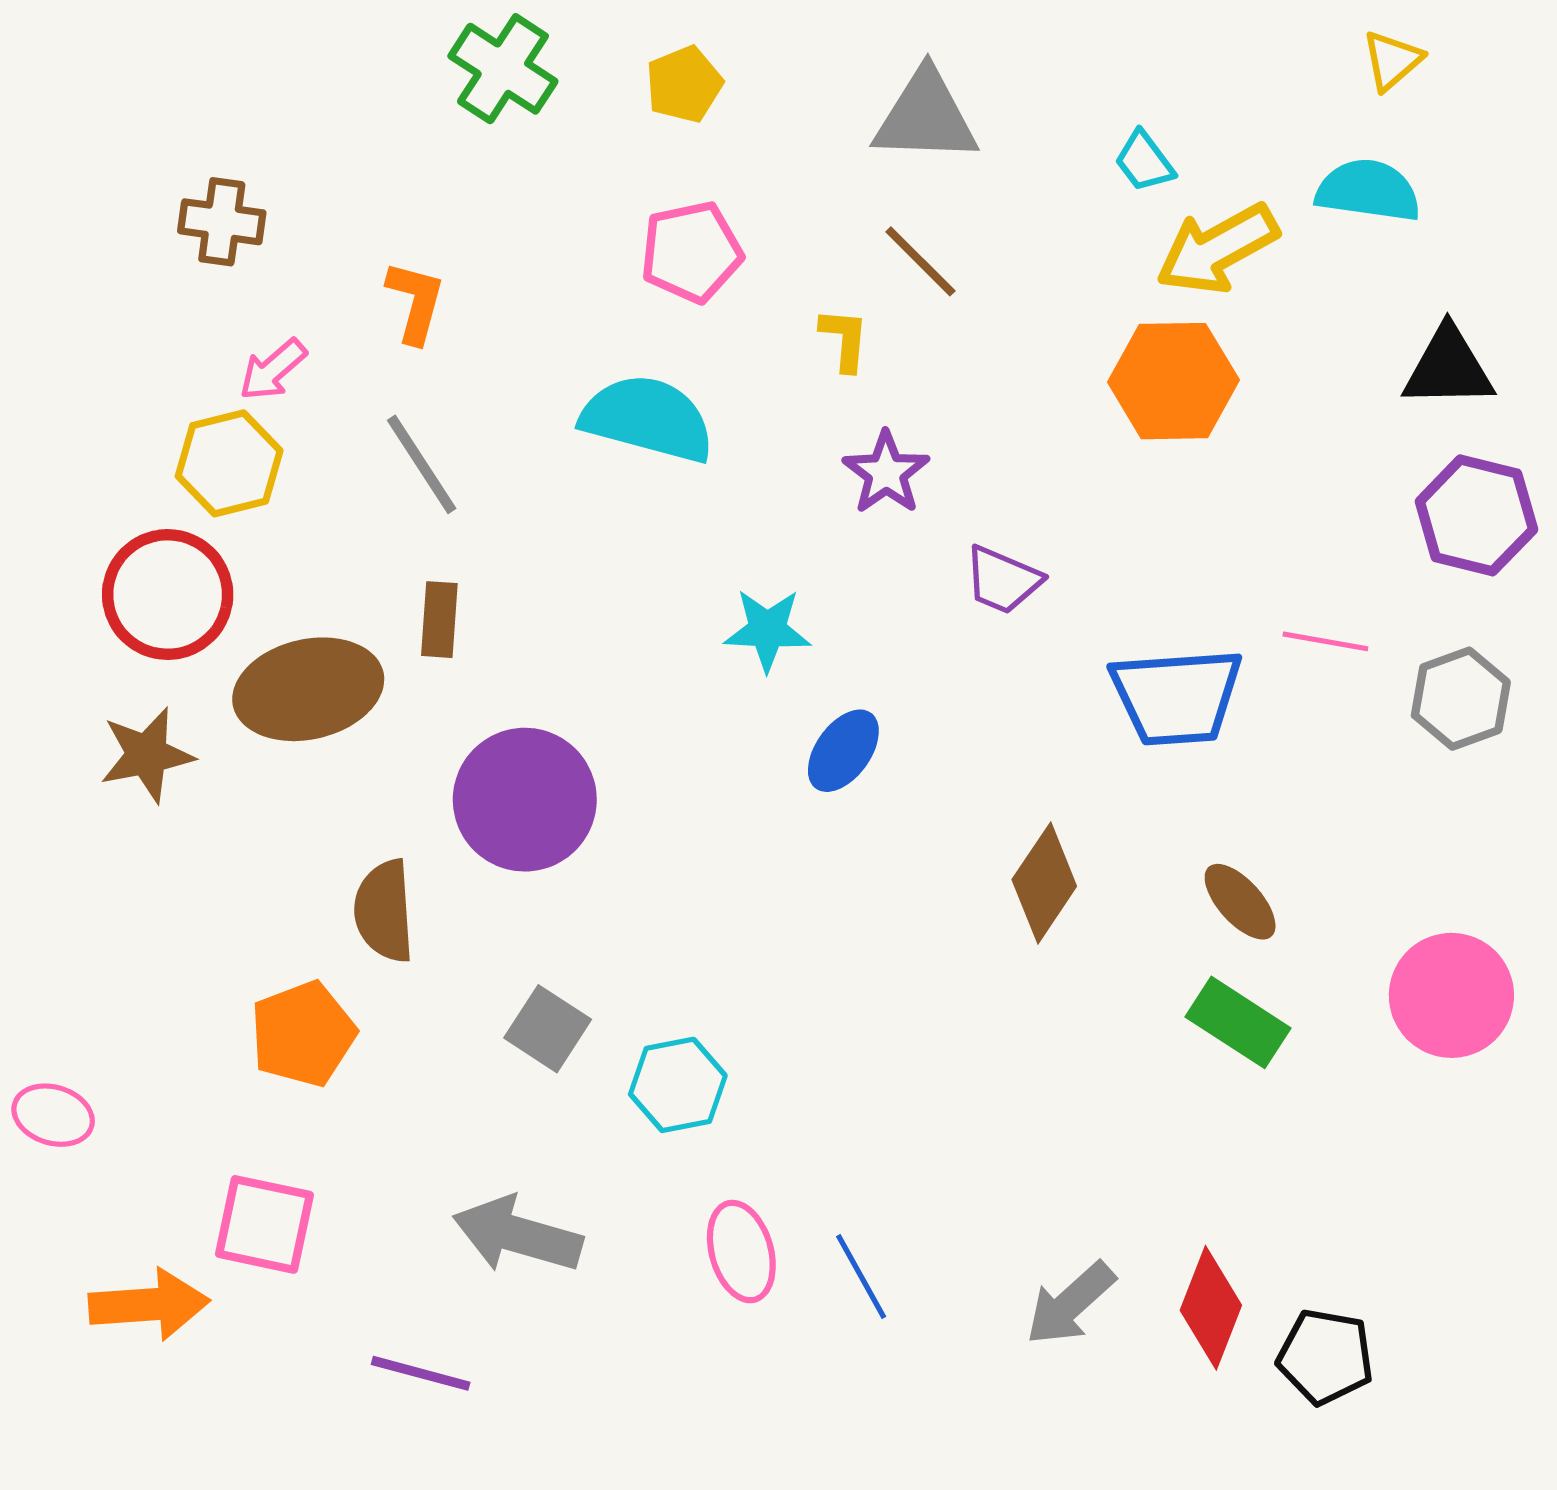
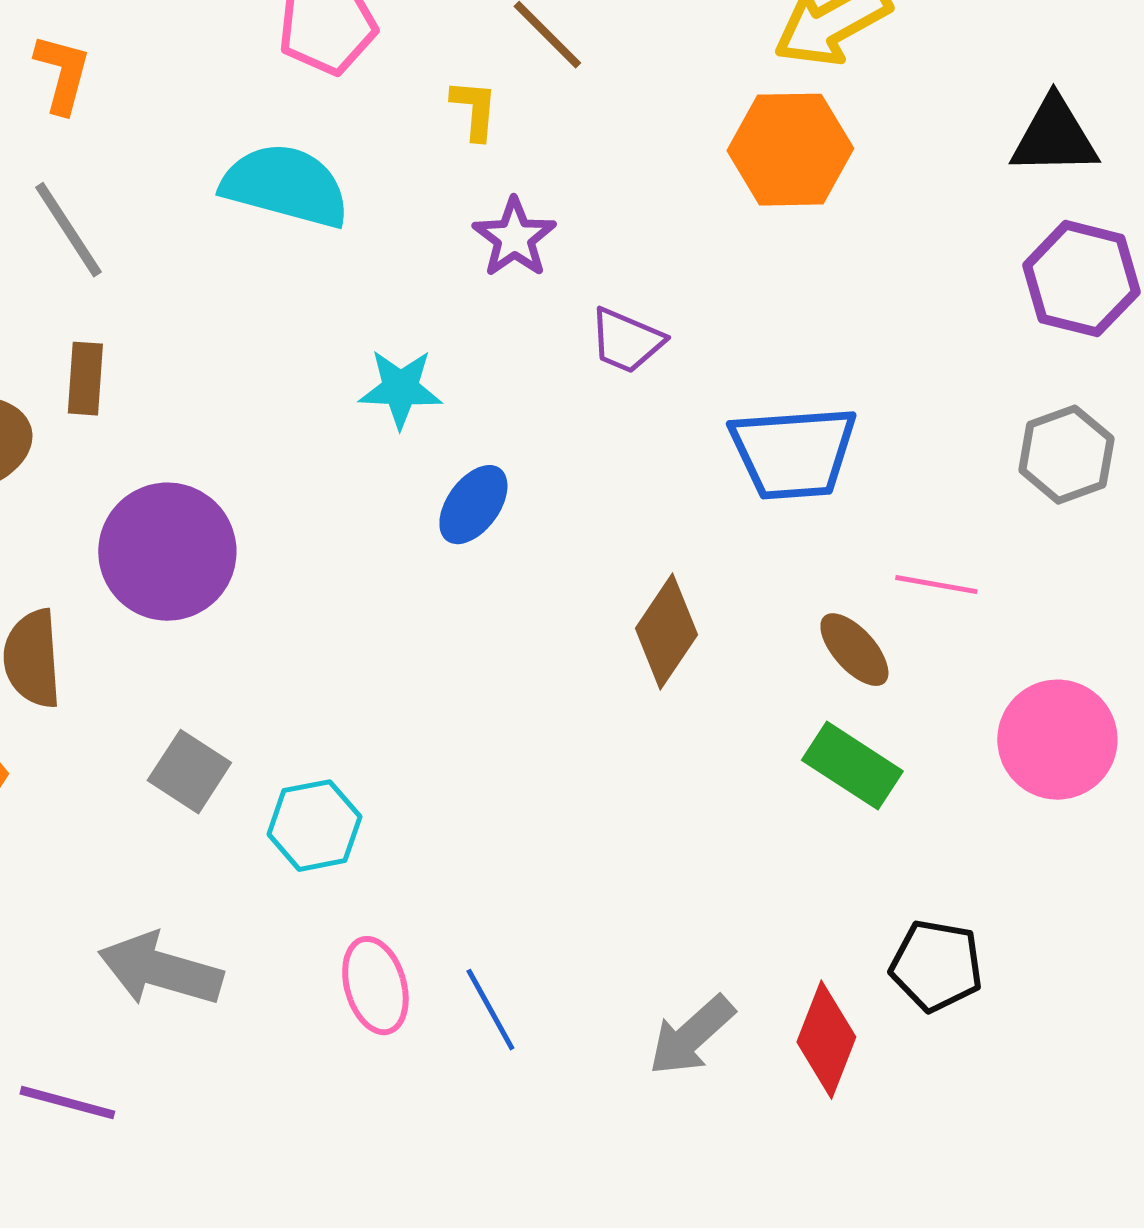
pink line: (1325, 641) -> (936, 585), moved
black pentagon: (1325, 1357) -> (936, 966), moved

